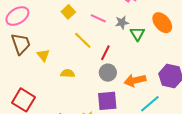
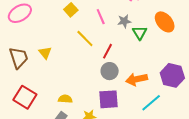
pink line: (98, 18) -> (101, 17), turned 42
brown trapezoid: (21, 44) -> (19, 58), moved
yellow semicircle: (68, 73) -> (65, 99), moved

